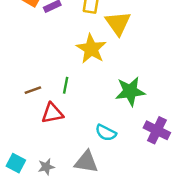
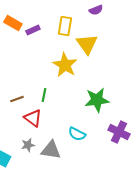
red triangle: (52, 113) -> (33, 118), turned 48
gray triangle: (86, 162) -> (51, 150), moved
gray star: (46, 167) -> (28, 145), moved

